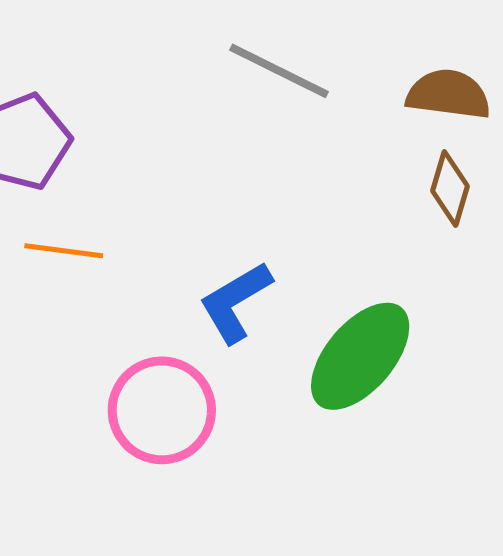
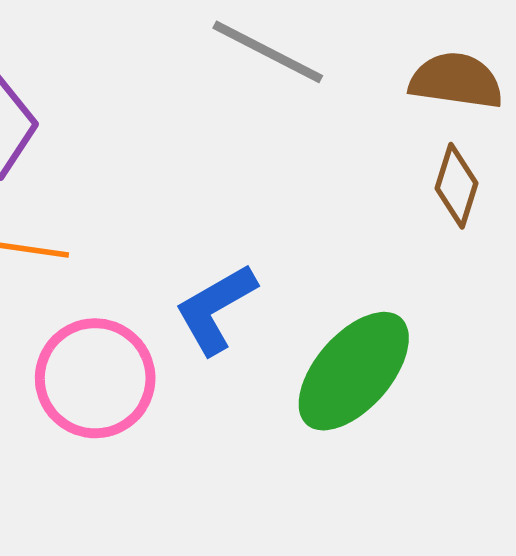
pink circle: (162, 410) -> (95, 378), moved

